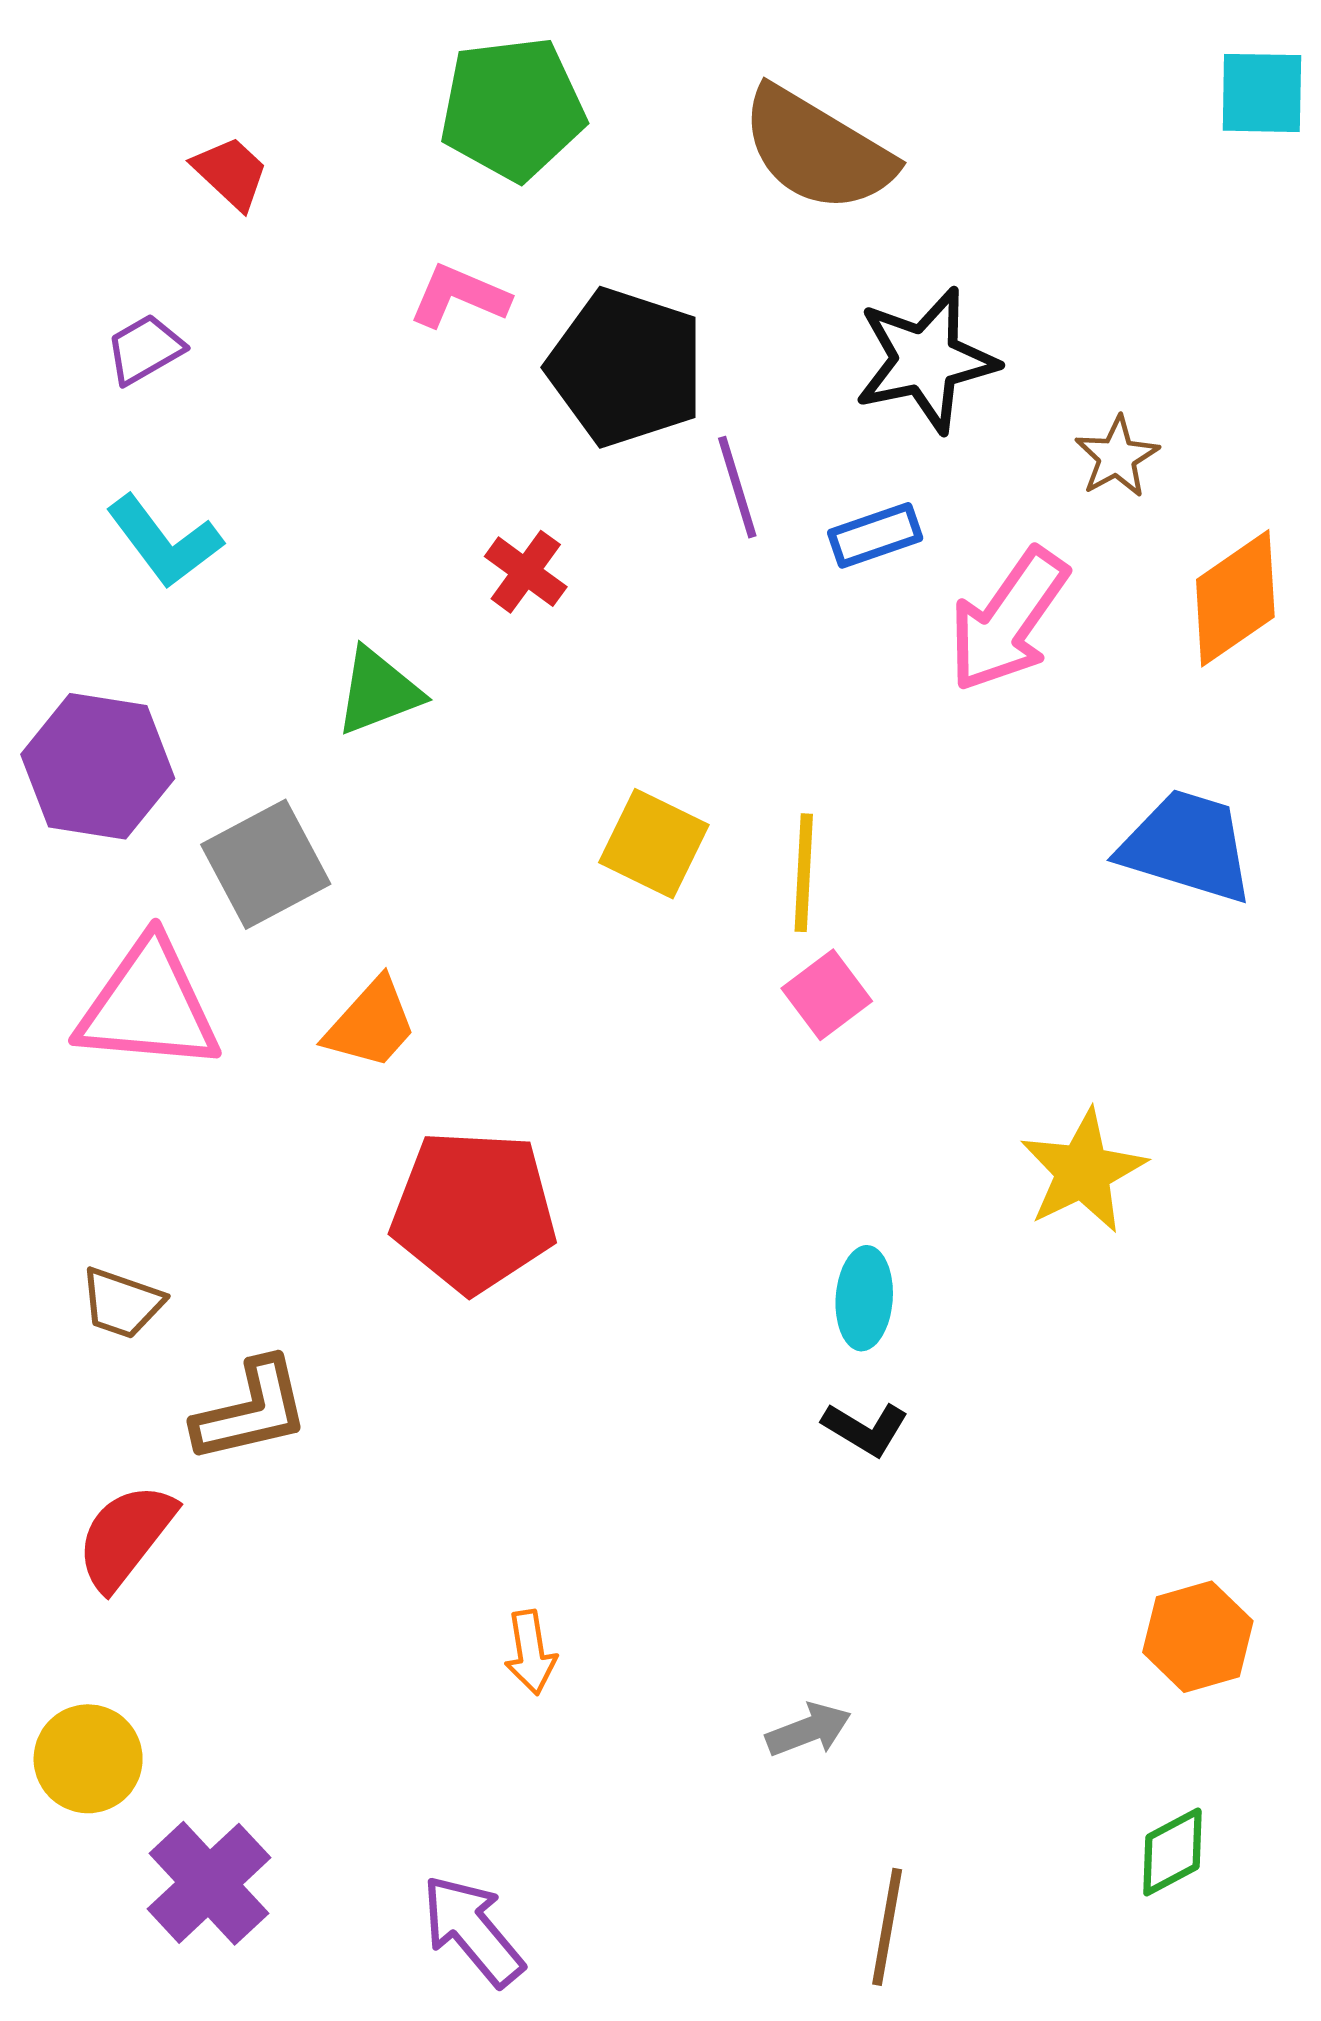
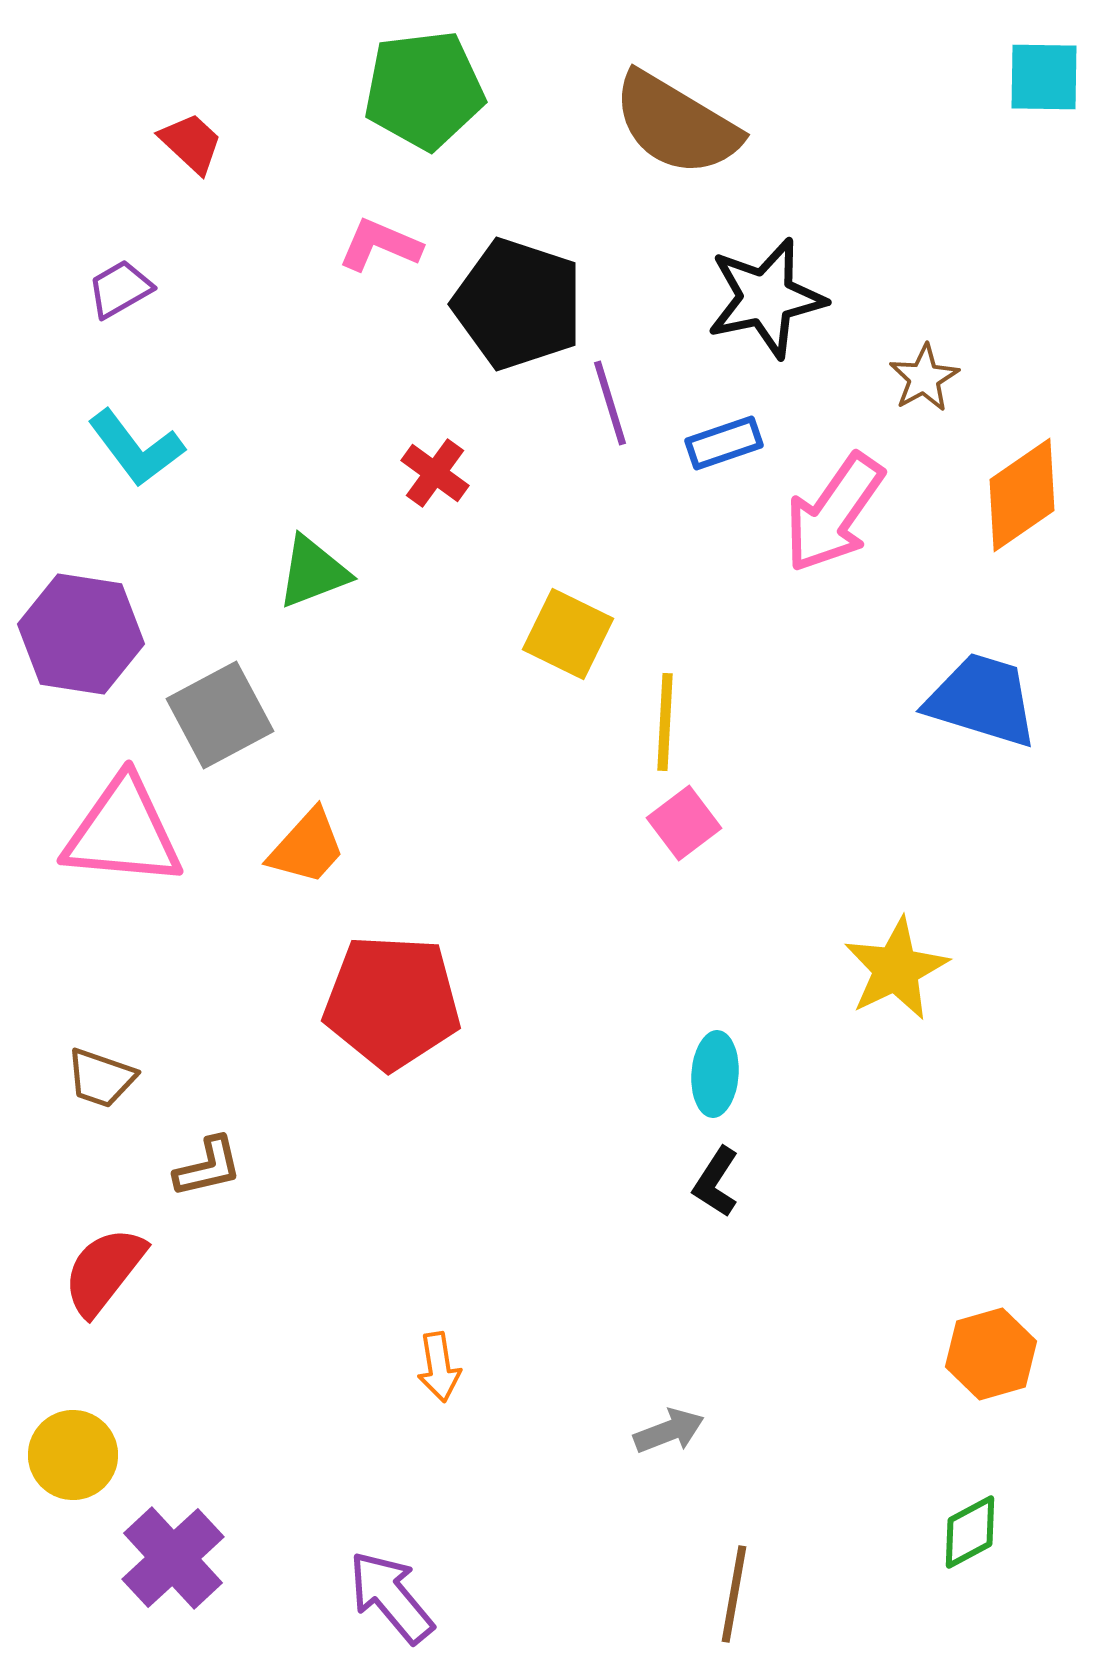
yellow square: (654, 844) -> (568, 634), moved
brown L-shape: (251, 1411) -> (208, 1167), size x0.7
black L-shape: (865, 1429) -> (716, 1182), turned 92

